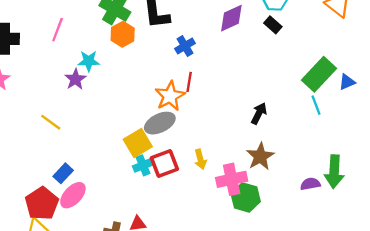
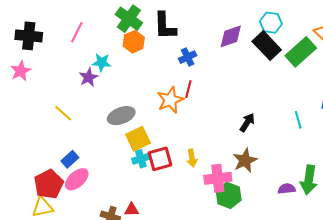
black rectangle: (273, 25) -> (267, 46), size x1.8
green rectangle: (319, 74) -> (301, 52), moved
gray ellipse: (160, 123) -> (121, 116), moved

